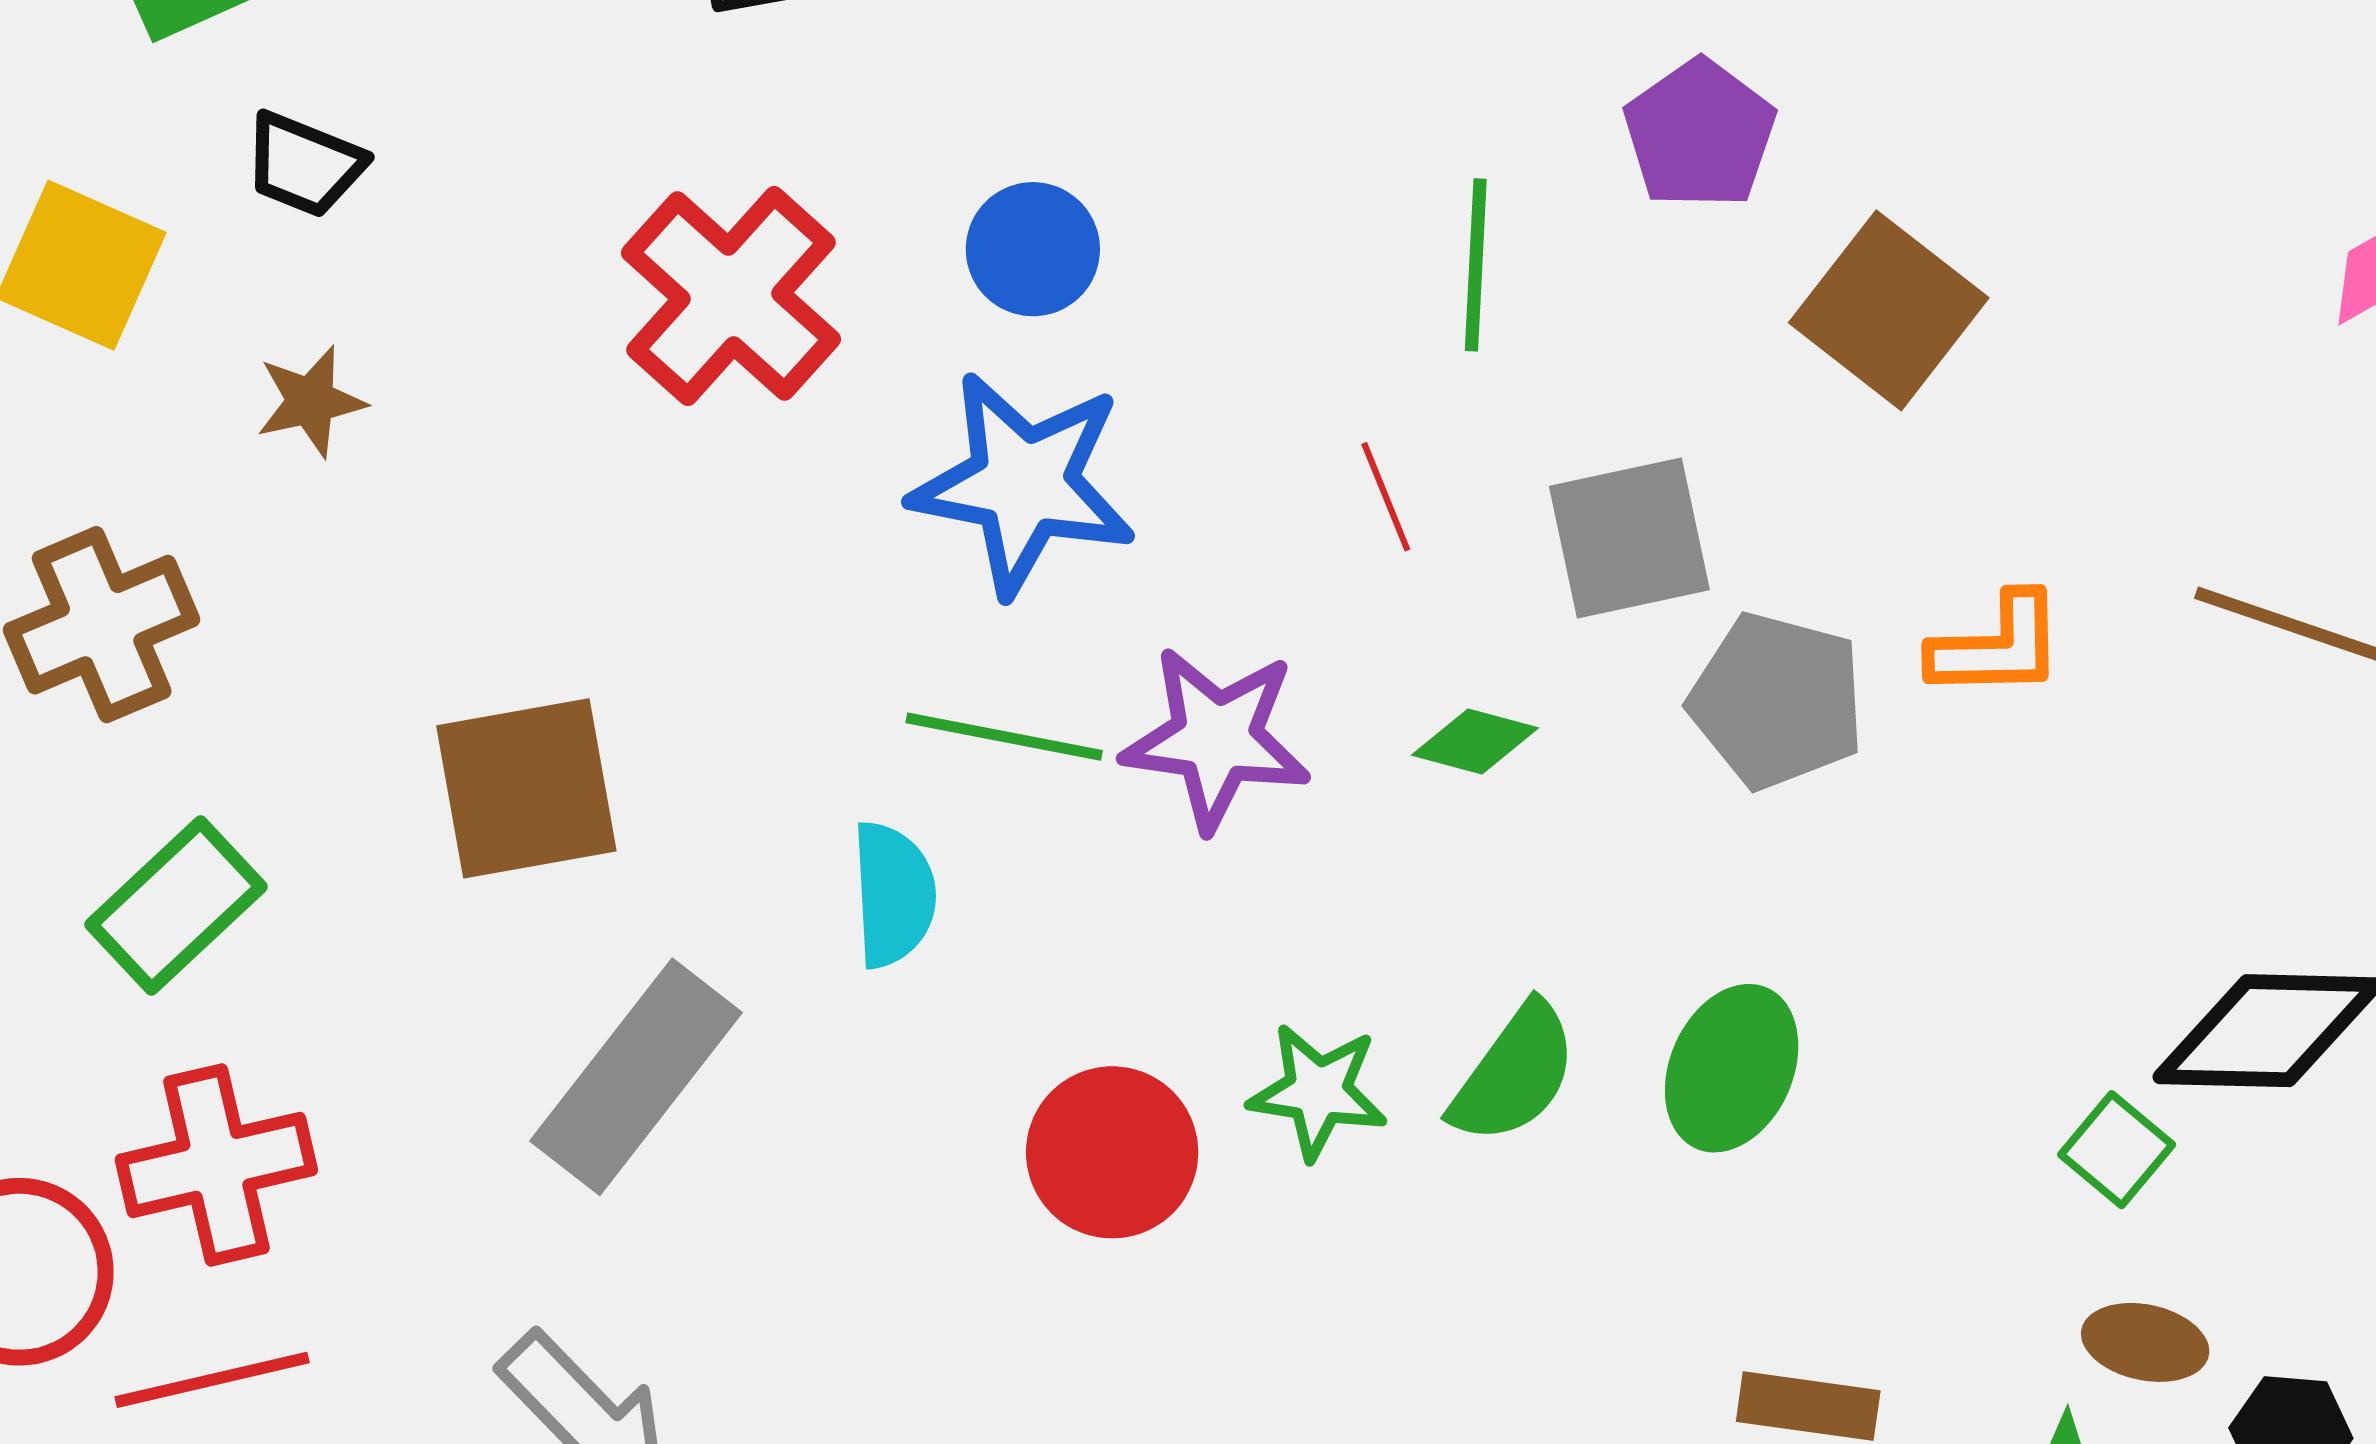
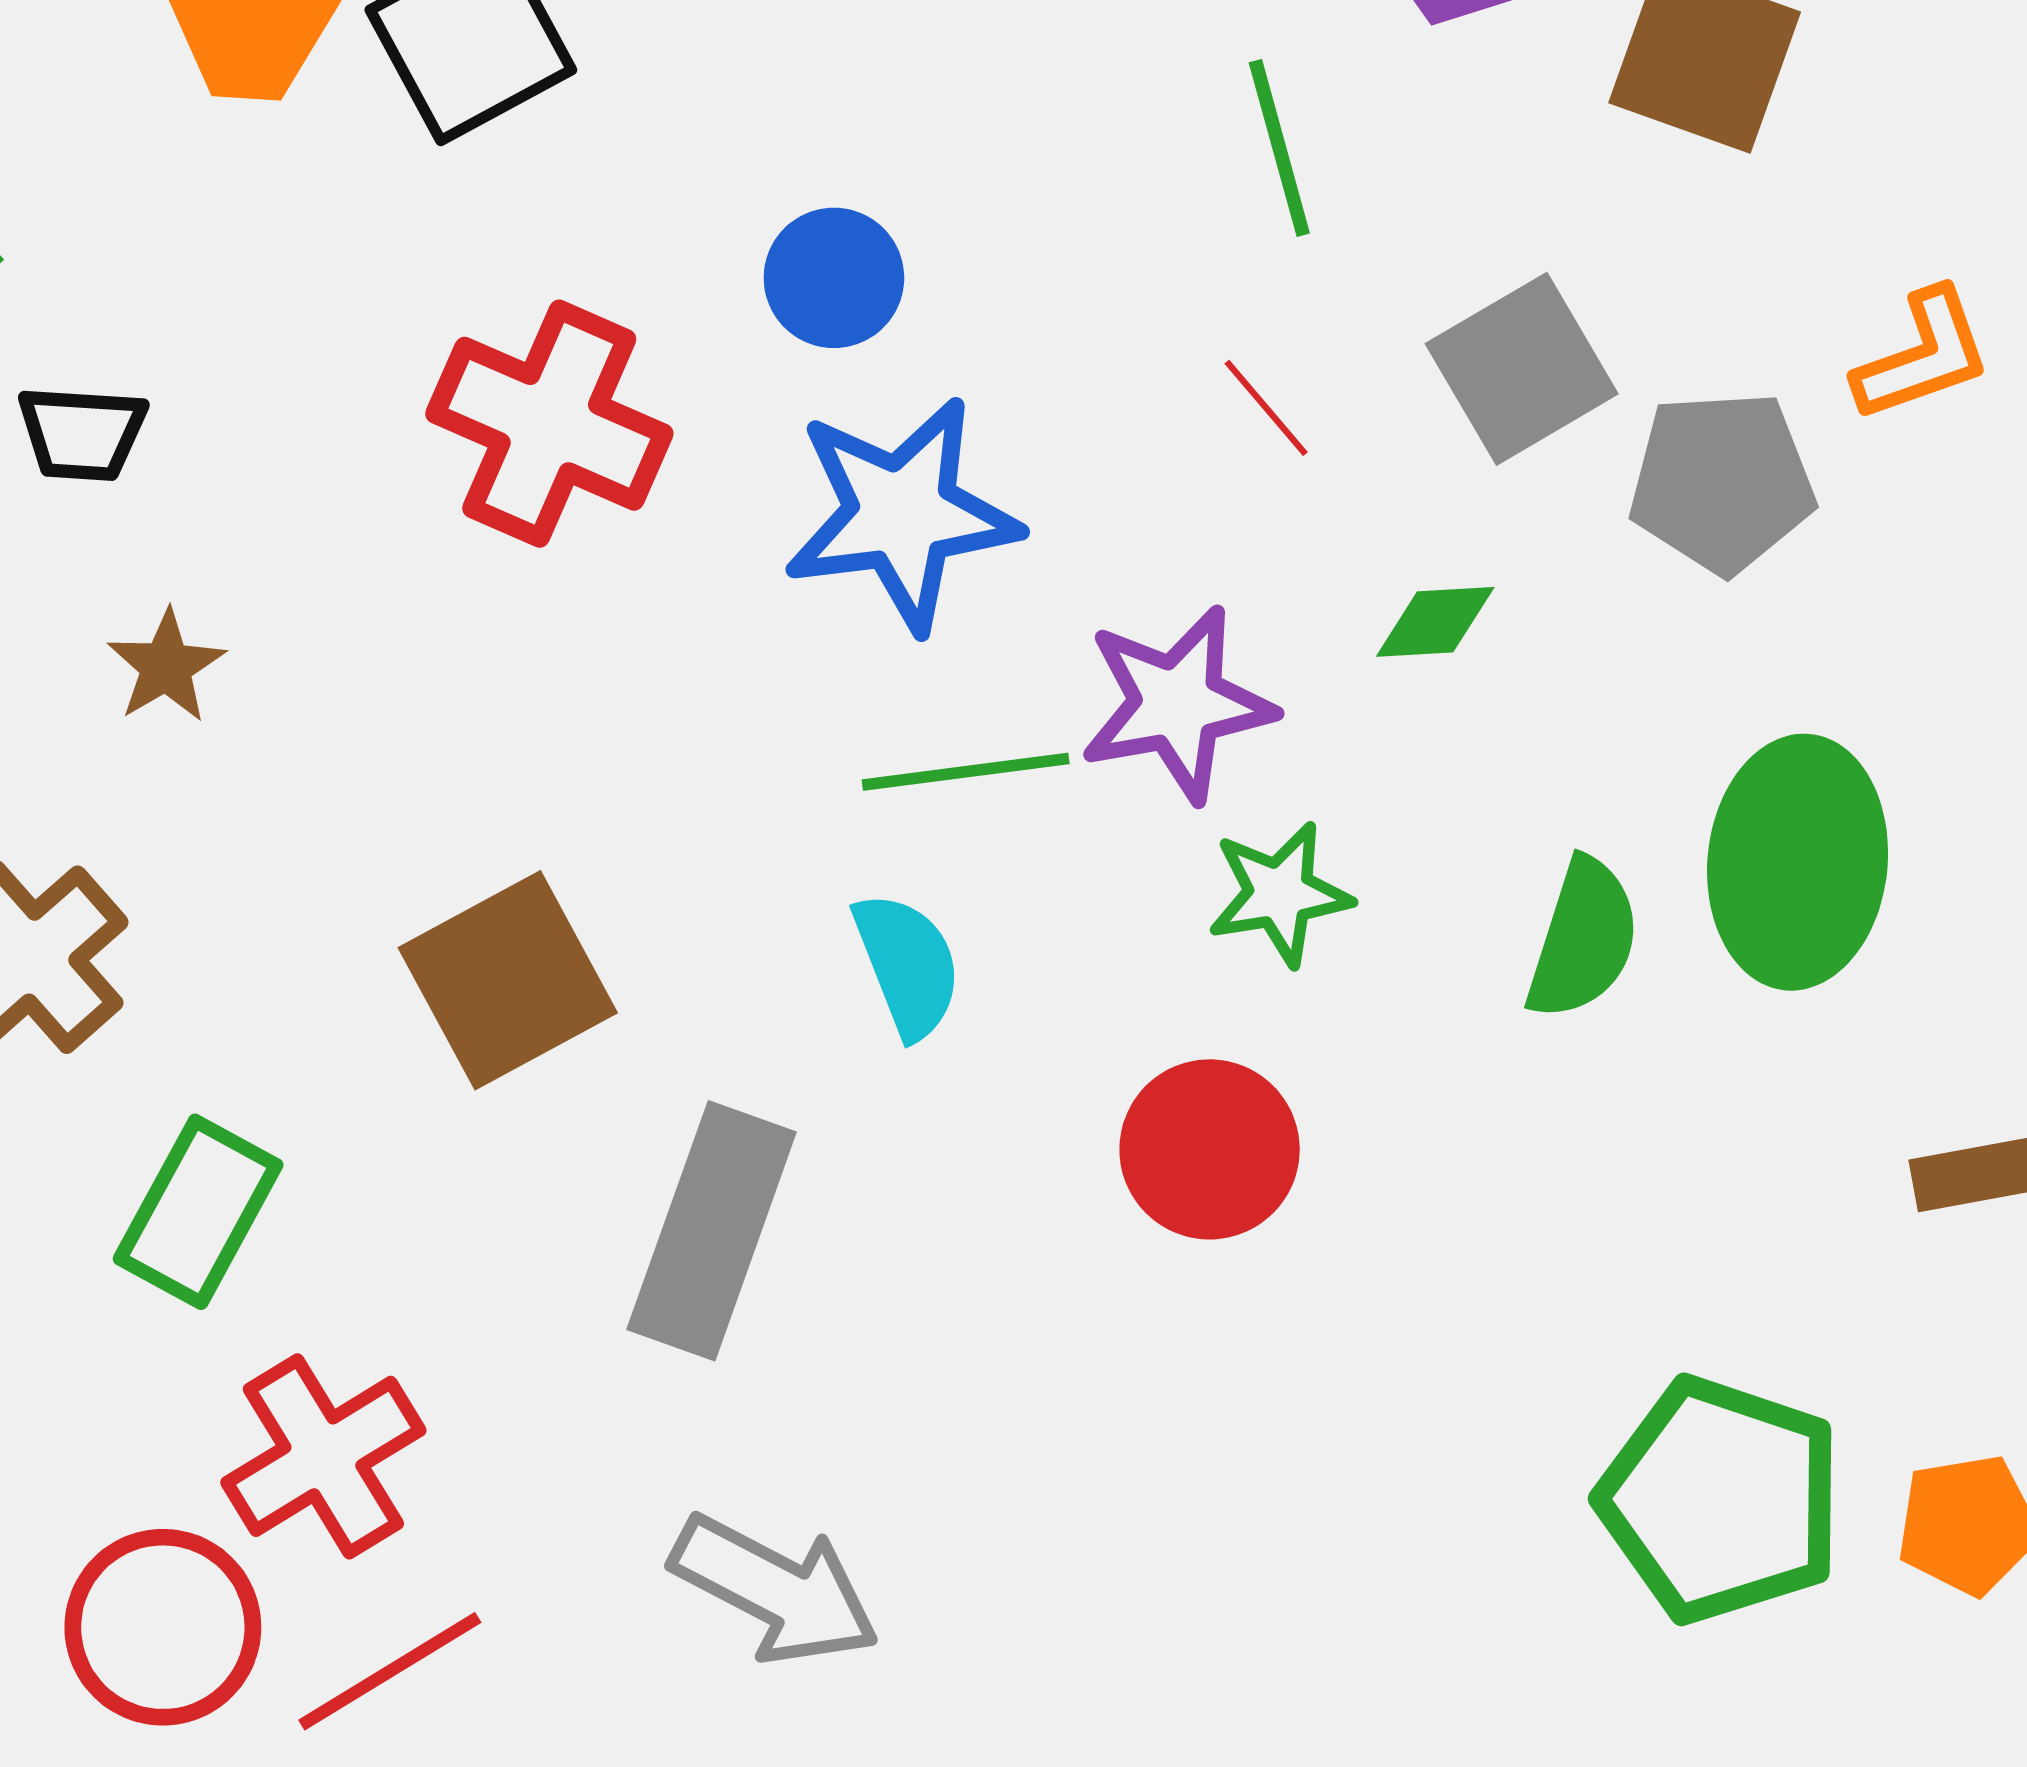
green ellipse: (1732, 1068) -> (1798, 862), size x1.4
green star: (1318, 1091) -> (1280, 894), moved

